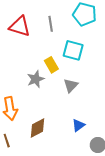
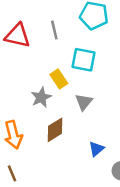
brown diamond: (37, 128) -> (55, 130), moved

